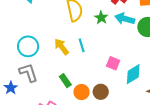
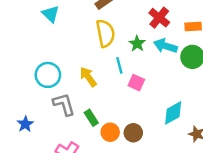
cyan line: (82, 45) -> (119, 65), moved
pink square: (113, 63) -> (136, 83), moved
gray L-shape: (28, 73) -> (64, 104), moved

